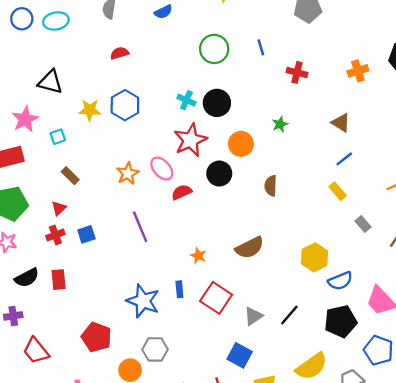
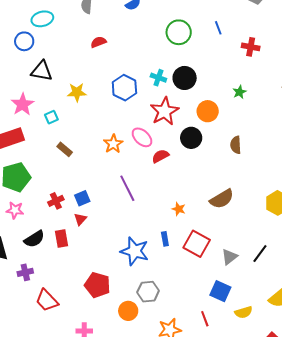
blue circle: (22, 19) -> (24, 41), moved
blue hexagon: (125, 105) -> (124, 88), moved
red triangle: (59, 208) -> (80, 219), moved

